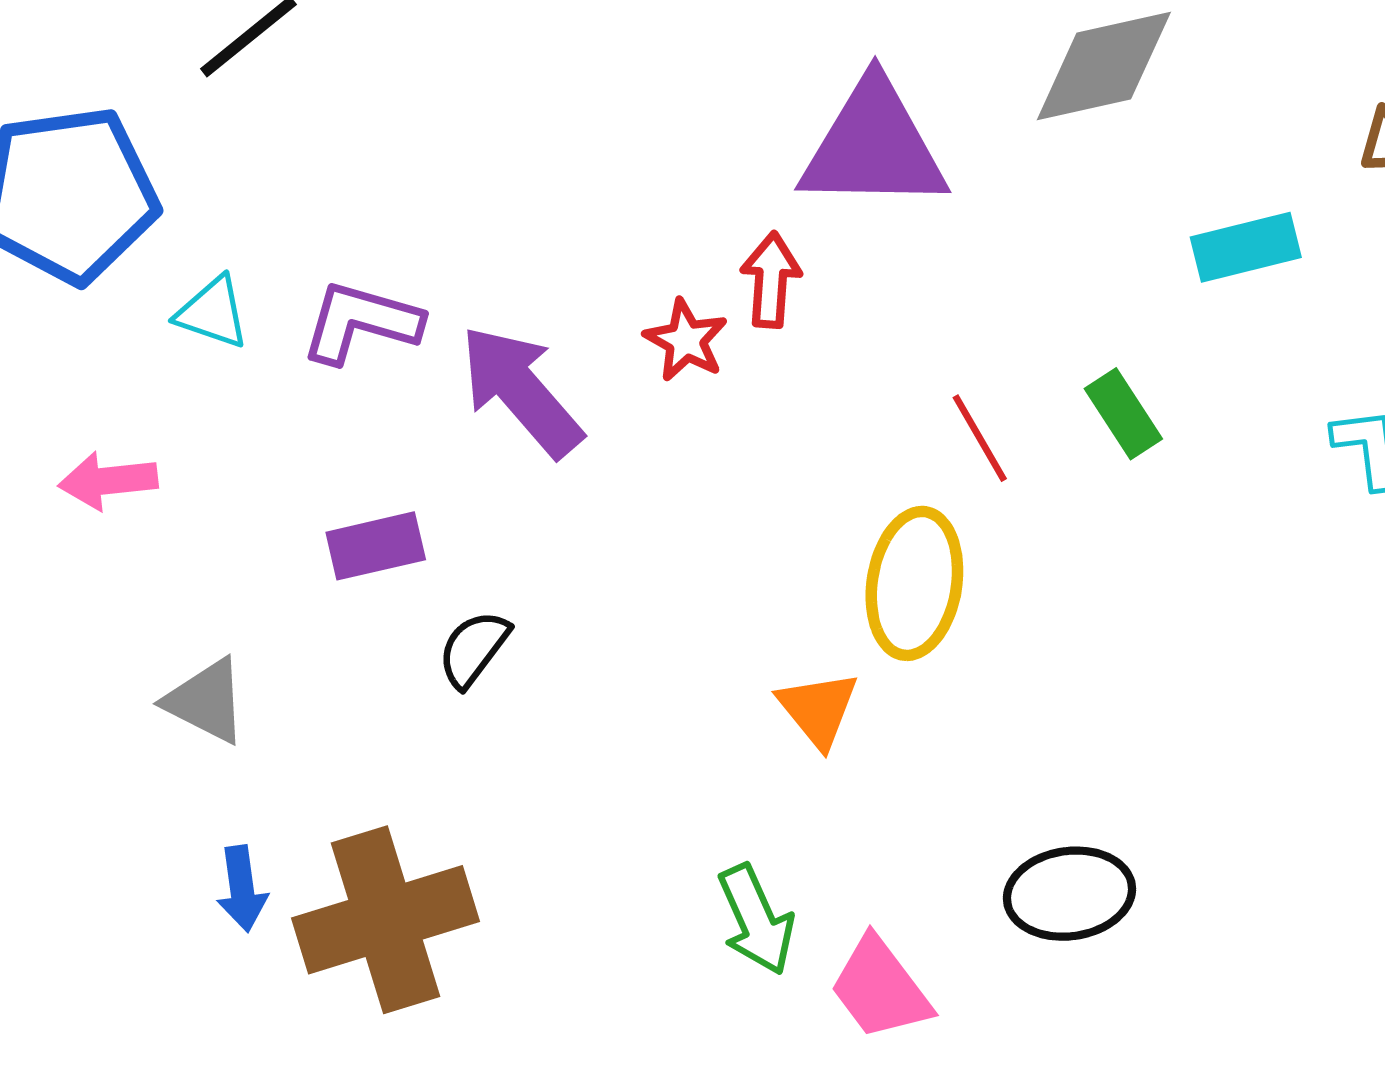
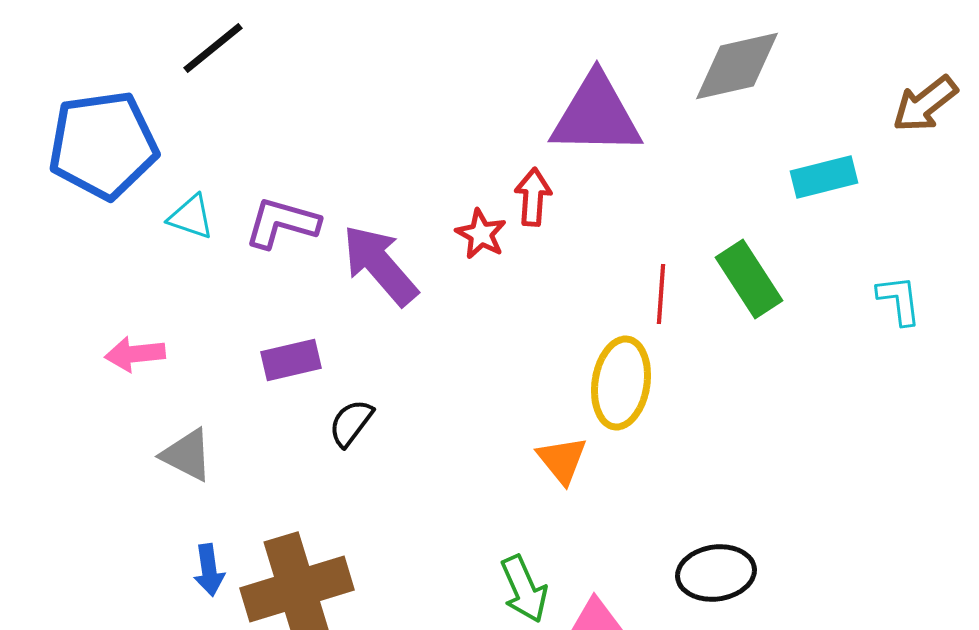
green rectangle: (1123, 414) -> (749, 279), size x1.4
red line: (980, 438) -> (661, 294), turned 34
pink arrow: (108, 481) -> (135, 354), moved

